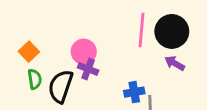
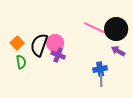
pink line: (141, 30) -> (95, 28), turned -70
black semicircle: (61, 86) -> (39, 45), moved
blue cross: (134, 92) -> (100, 69), moved

